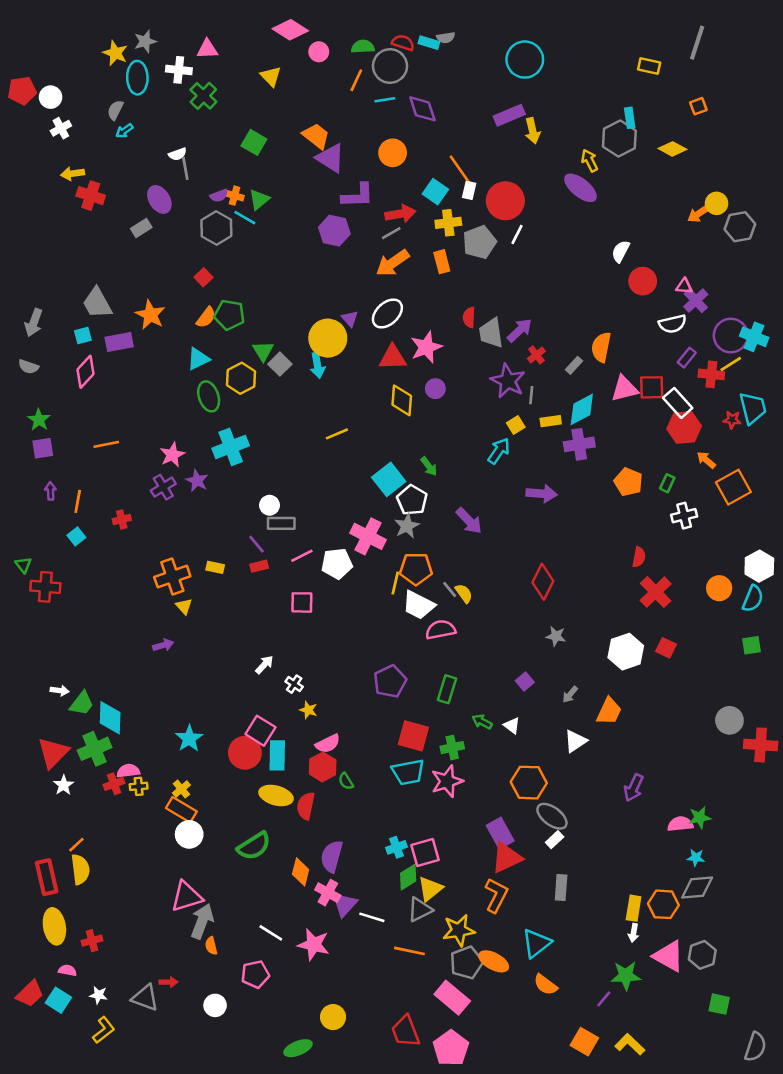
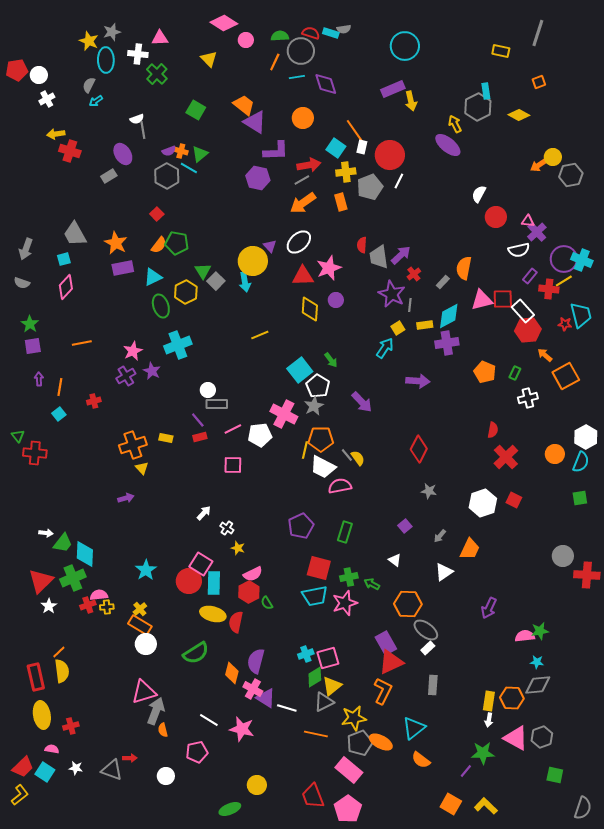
purple rectangle: (119, 342) -> (123, 268), moved
green arrow: (482, 722) -> (372, 584), moved
purple triangle: (345, 904) -> (266, 698), turned -40
yellow L-shape: (104, 1030) -> (20, 795), moved

